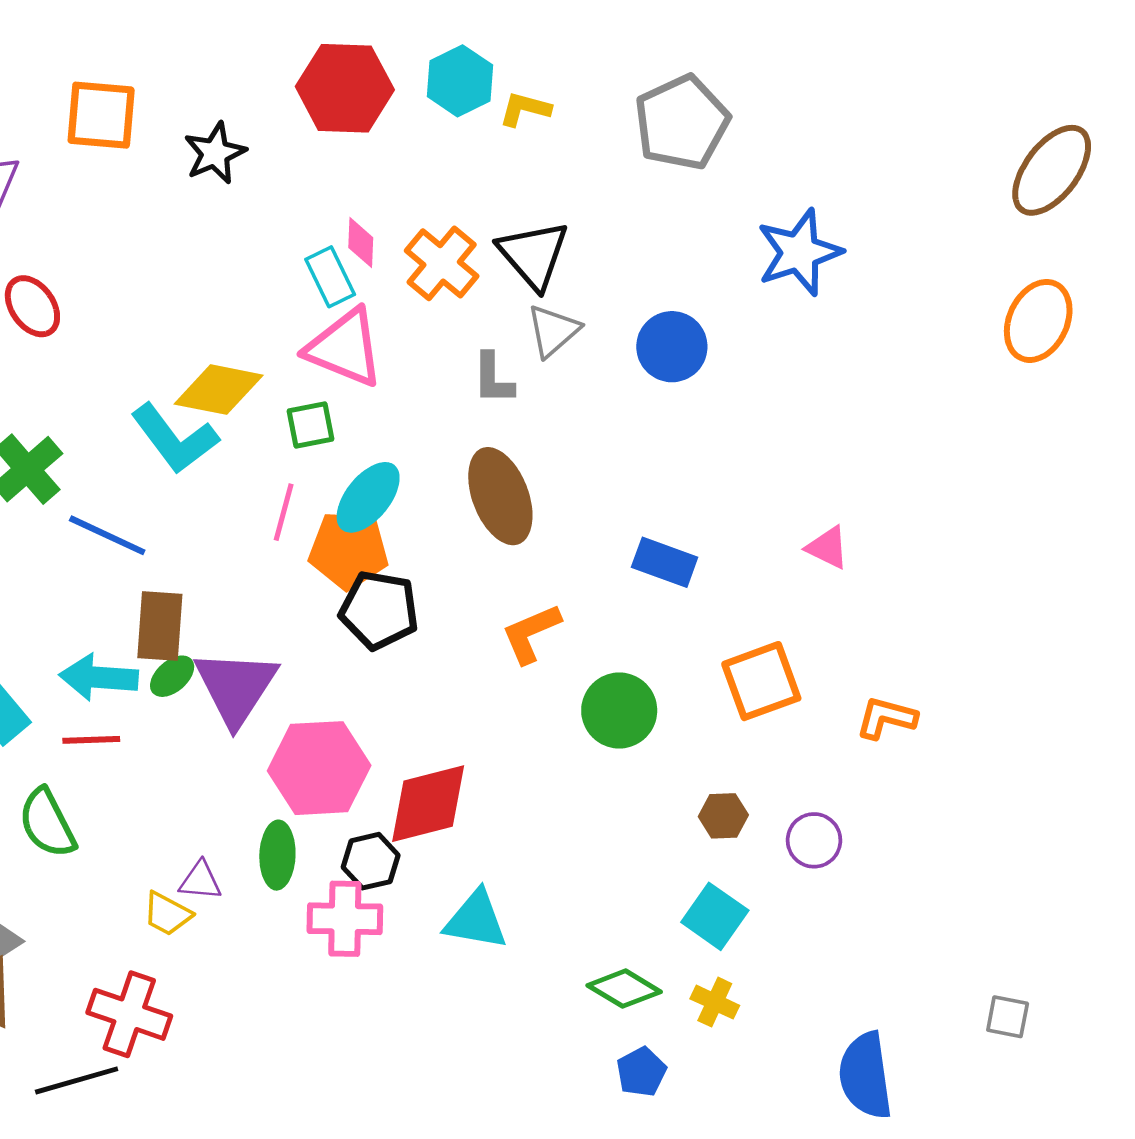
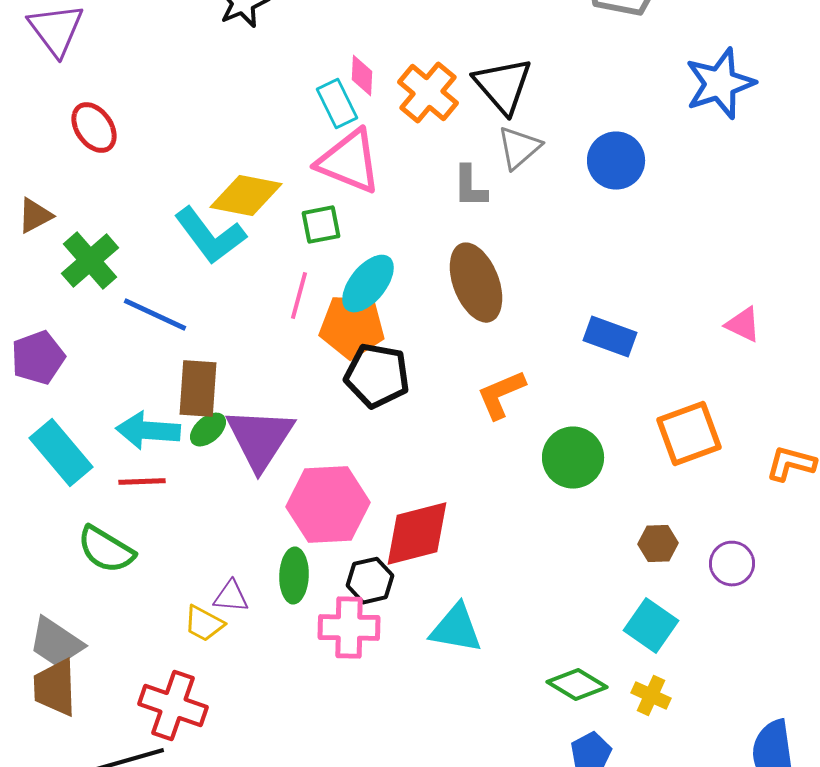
green semicircle: (47, 823) -> (106, 550), turned -32

